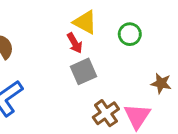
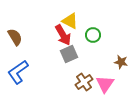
green circle: (130, 34) -> (93, 35), moved
red arrow: (75, 43) -> (63, 35), size x1.5

